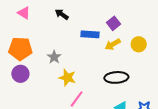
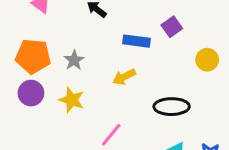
yellow arrow: (113, 44) -> (124, 77), moved
gray star: (54, 57) -> (74, 60), moved
yellow star: (67, 78) -> (72, 100), moved

